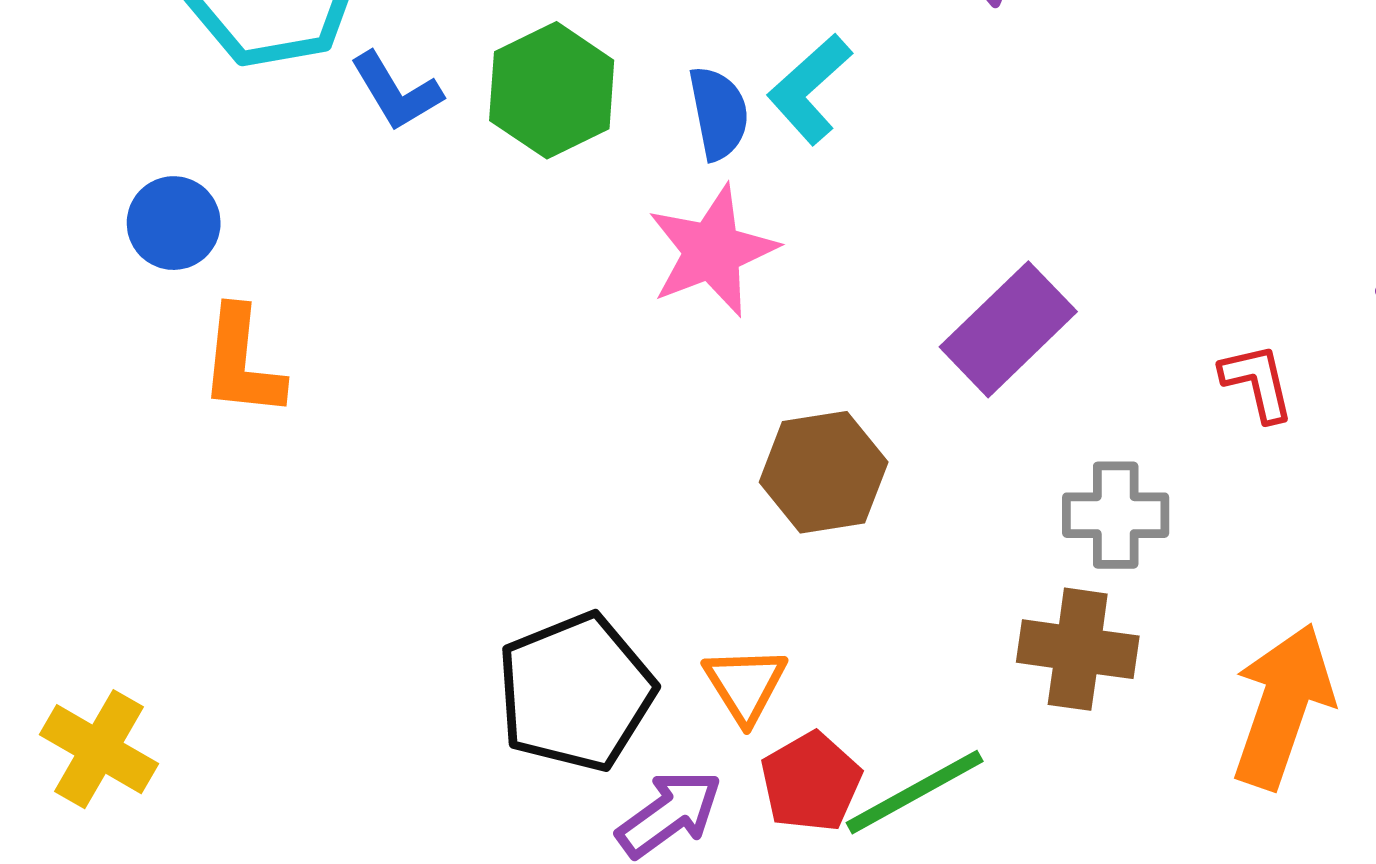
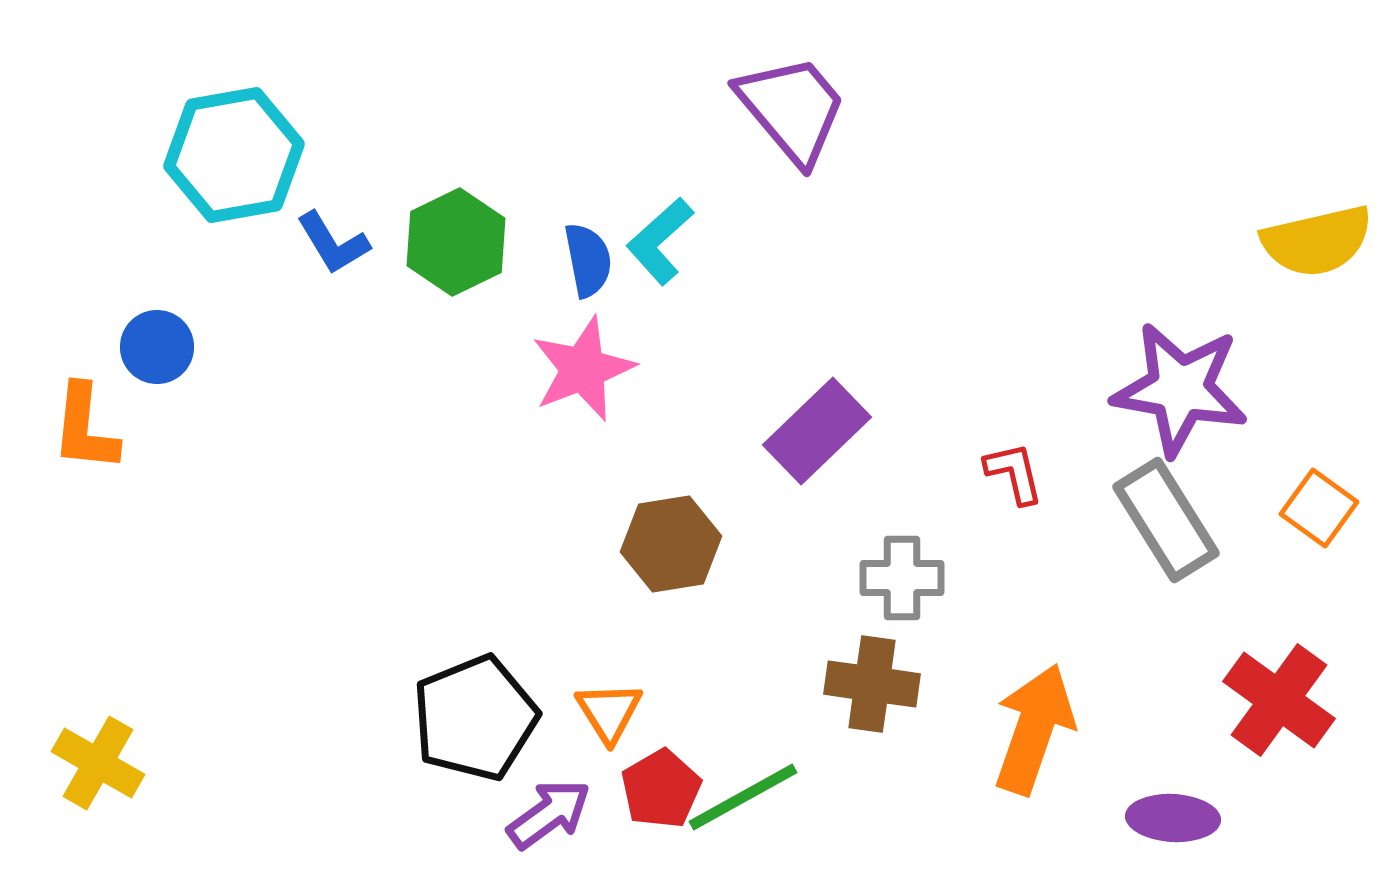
orange L-shape: (242, 362) -> (85, 428), moved

